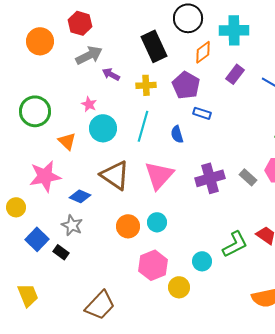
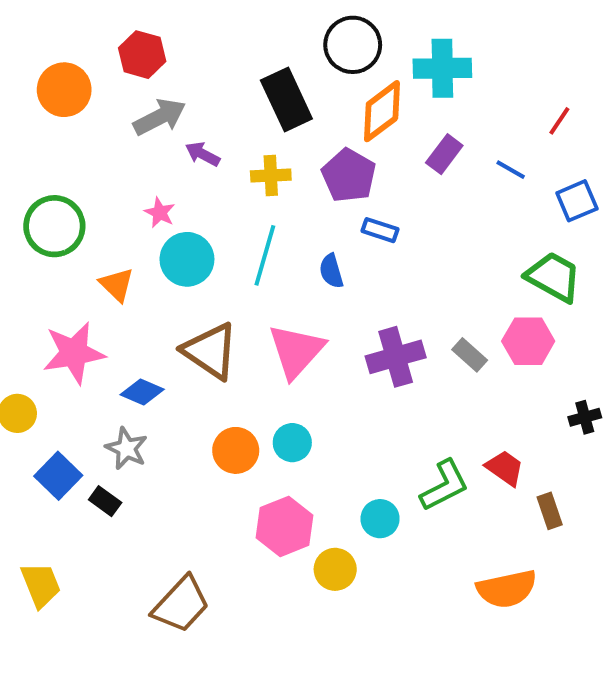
orange diamond: (203, 52) -> (382, 111), size x1.4

